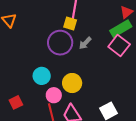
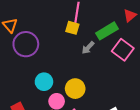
green rectangle: (121, 29) -> (107, 31), moved
purple circle: (60, 43) -> (26, 44), moved

